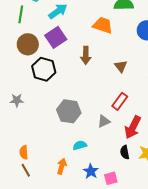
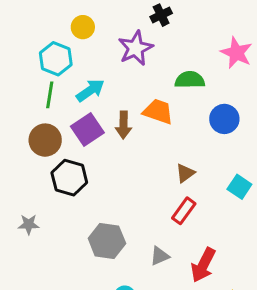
green line: (21, 14) -> (50, 95), moved
brown arrow: (86, 55) -> (123, 125), moved
brown triangle: (121, 66) -> (185, 173), turned 32
red rectangle: (120, 101) -> (184, 211), moved

